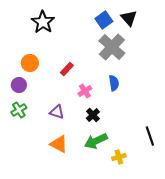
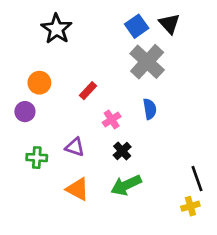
green cross: (19, 110) -> (37, 158), moved, turned 35
yellow cross: (119, 157) -> (190, 206), moved

